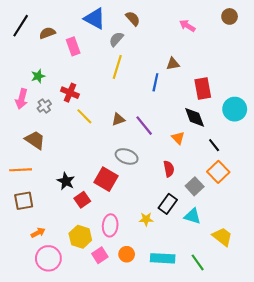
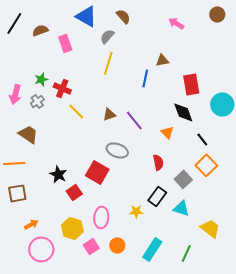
green star: (38, 76) -> (41, 79), moved
cyan rectangle: (163, 258) -> (152, 249), turned -60
green line: (198, 262) -> (186, 253), turned 60

